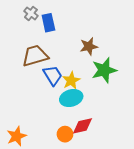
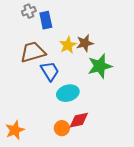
gray cross: (31, 13) -> (29, 11), turned 32
yellow star: (71, 80) -> (68, 45), moved

